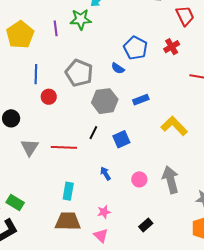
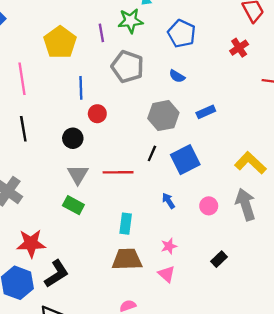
blue pentagon: (136, 48) -> (182, 34), moved
gray pentagon: (79, 73) -> (128, 67), moved
black circle: (11, 118) -> (73, 138), moved
yellow L-shape: (174, 126) -> (250, 163), moved
blue square: (121, 139) -> (185, 160), size x1.4
green rectangle: (15, 203) -> (73, 205), moved

